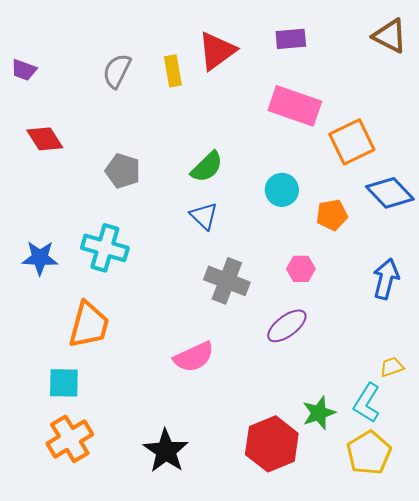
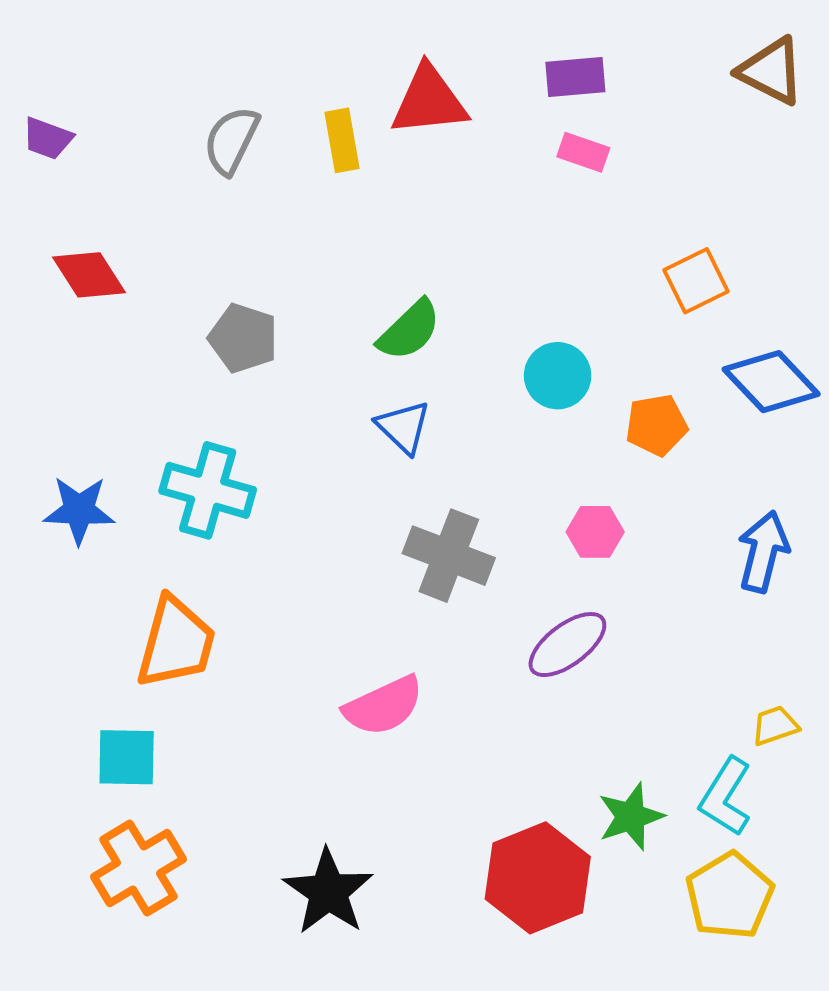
red triangle: (217, 51) -> (429, 101), turned 30
pink rectangle: (295, 106) -> (583, 152), moved, size x0.5
orange square: (352, 142) -> (696, 281), size x0.7

